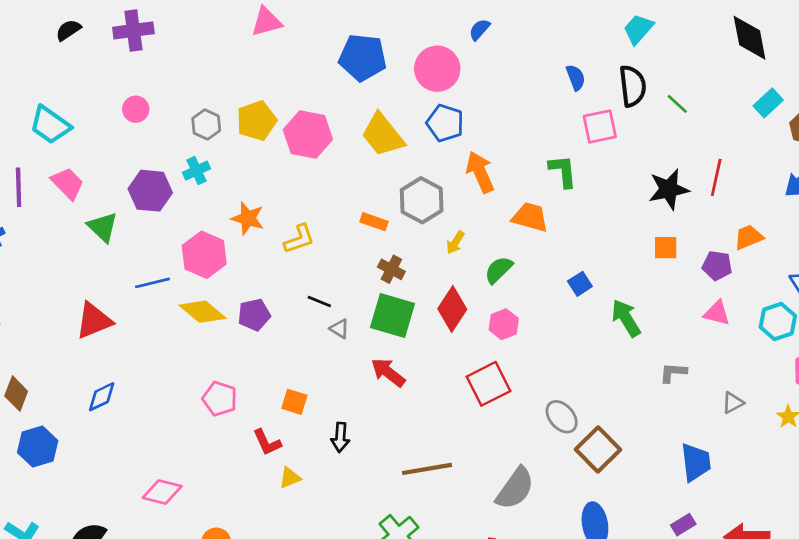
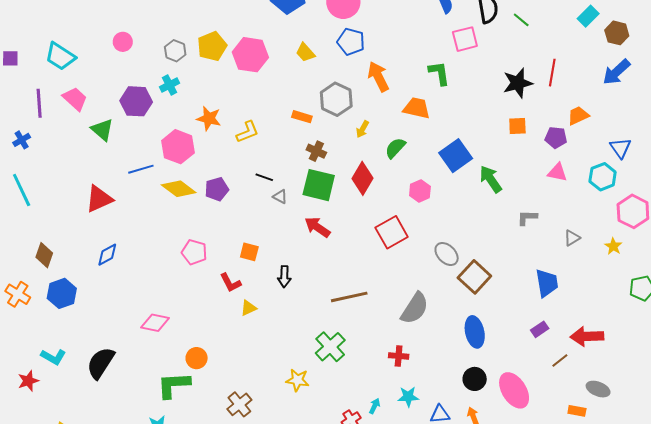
yellow trapezoid: (383, 135) -> (305, 52), size x0.6
blue square: (580, 284) -> (456, 156), size x1.8
pink hexagon: (504, 324) -> (420, 191), moved

